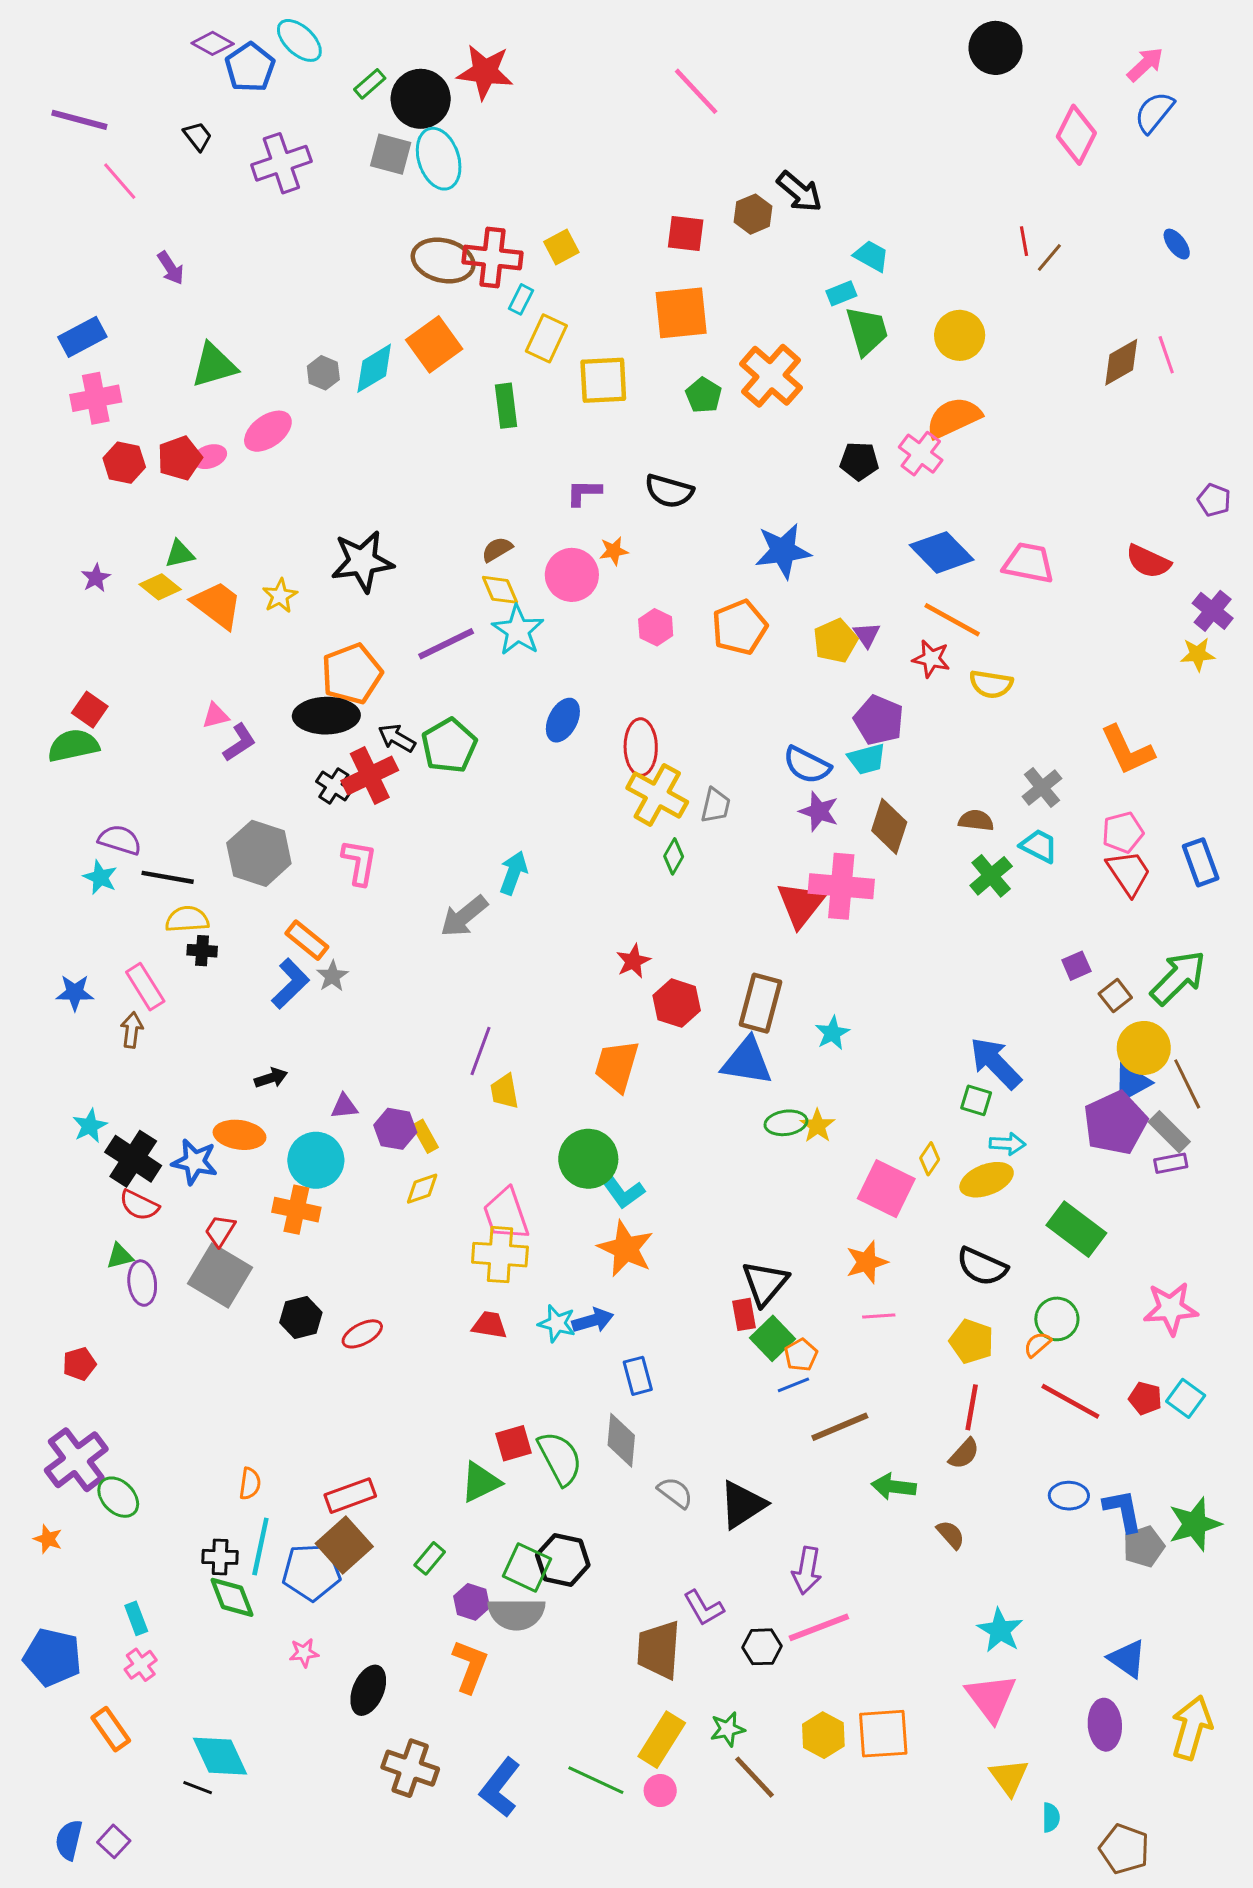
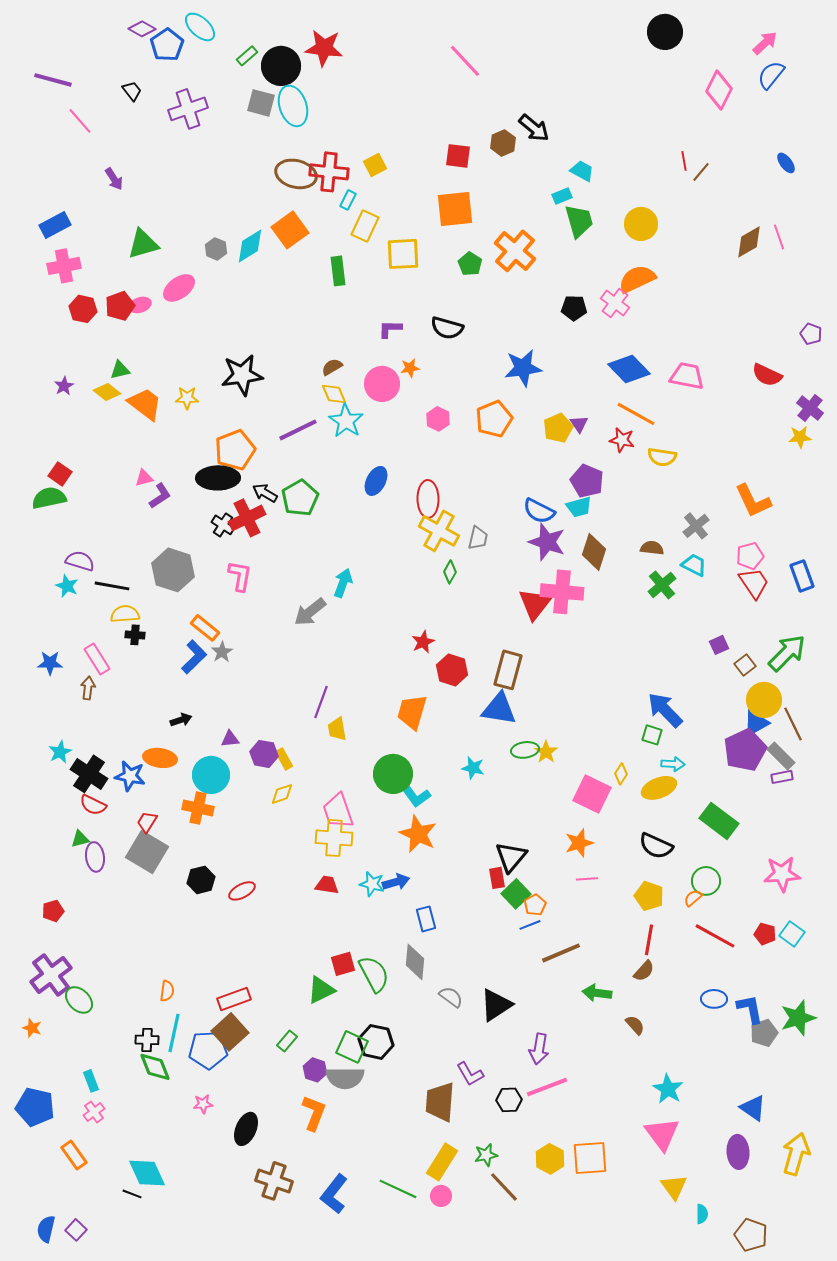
yellow star: (280, 596) -> (187, 398), turned 30
purple star: (819, 811) -> (547, 542), size x1.4
cyan star: (832, 1033) -> (473, 768), moved, turned -30

